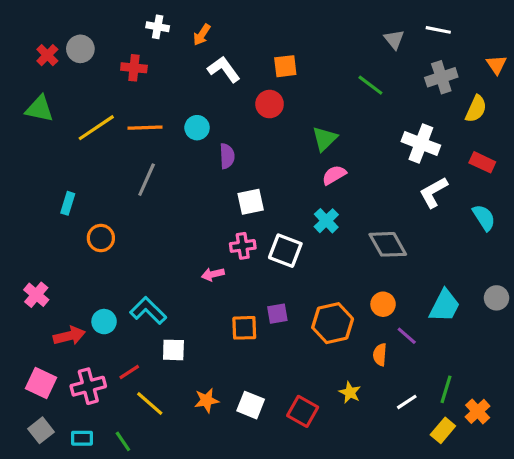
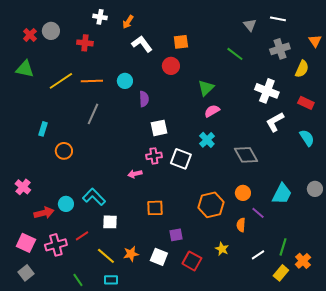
purple square: (277, 314) -> (176, 235), moved
yellow line: (150, 404) -> (106, 256), moved
cyan rectangle: (82, 438) -> (111, 280), moved

